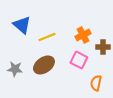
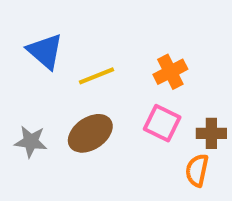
brown cross: (103, 47) -> (211, 133), moved

